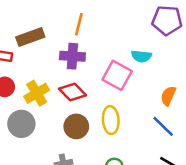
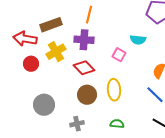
pink square: (117, 75) -> (119, 55), size x0.6
yellow cross: (37, 93) -> (56, 52), moved
gray circle: (21, 124) -> (44, 105), moved

